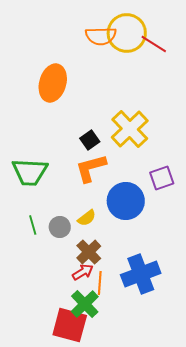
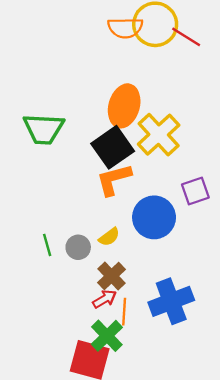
orange ellipse: (53, 83) -> (124, 106), moved
black square: (90, 140) -> (113, 147), size x1.8
green trapezoid: (30, 172) -> (44, 129), moved

